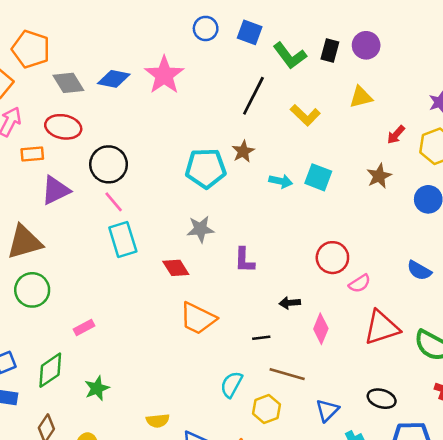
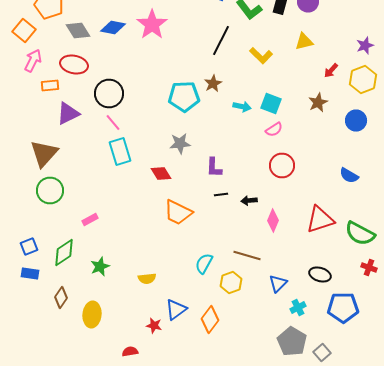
brown triangle: (24, 242) -> (44, 154), turned -32
pink semicircle: (360, 283) -> (274, 130), moved
black line: (261, 338) -> (221, 194), moved
yellow semicircle: (158, 421) -> (147, 278), moved

